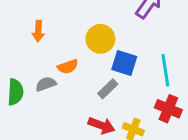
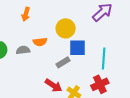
blue square: (124, 63) -> (78, 48), turned -30
red cross: (168, 109) -> (100, 84), turned 30

